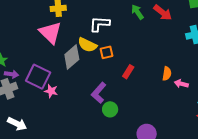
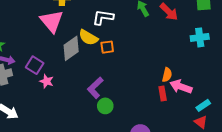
red rectangle: (128, 72) -> (163, 94), moved, turned -48
purple square: (38, 77) -> (35, 65), size x0.7
pink arrow: (181, 84) -> (181, 87), size x1.5

